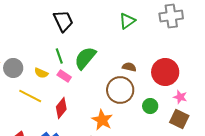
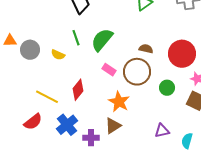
pink rectangle: (64, 76) -> (109, 70), moved
yellow line: (30, 96) -> (47, 97), moved

